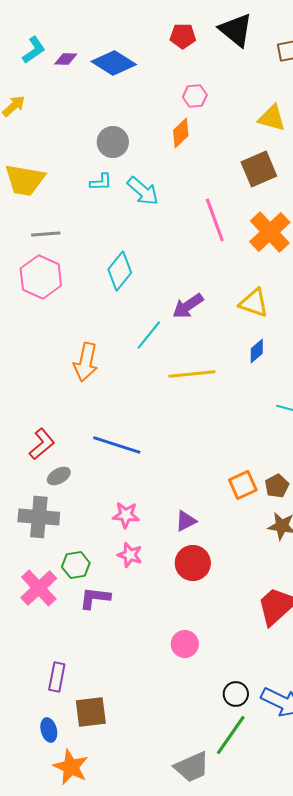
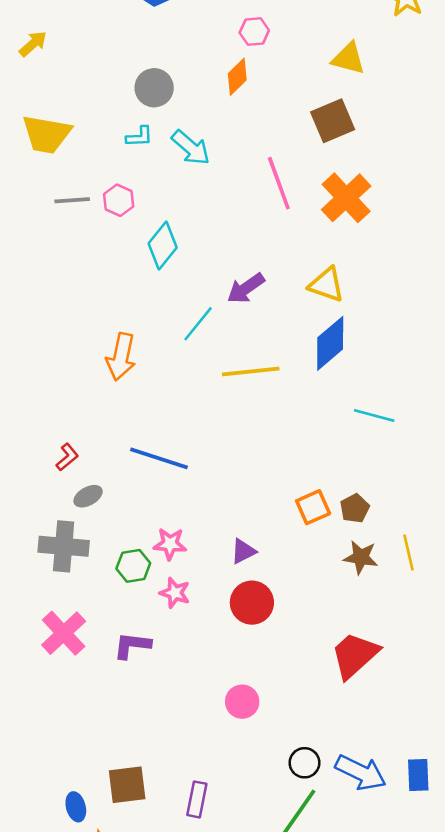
pink hexagon: (41, 277) -> (119, 200), moved, size x0.6
blue diamond: (257, 351) -> (330, 343), size x1.8
red L-shape: (42, 444) -> (67, 457), size x0.7
green hexagon: (76, 565) -> (133, 566), moved
purple rectangle: (57, 677) -> (197, 799), moved

